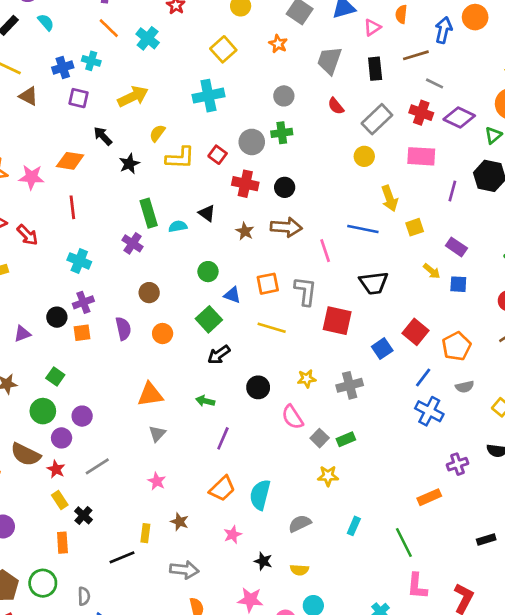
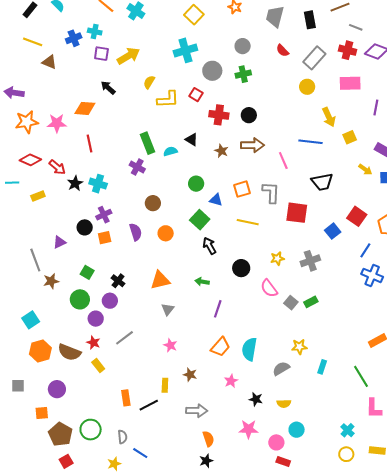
purple square: (79, 98) -> (101, 54), moved
gray circle: (252, 142) -> (212, 71), moved
black star: (129, 164) -> (75, 183), moved
black arrow: (219, 355) -> (209, 246), turned 102
brown semicircle: (26, 454) -> (69, 352), moved
yellow star: (328, 476) -> (299, 347), moved
black cross: (83, 515) -> (118, 281), moved
orange rectangle: (62, 543) -> (126, 398), moved

